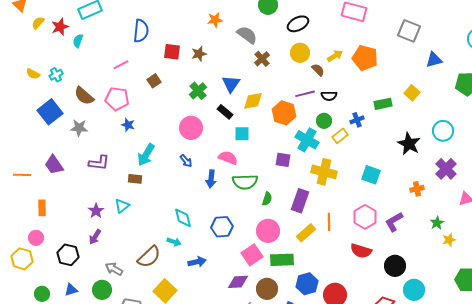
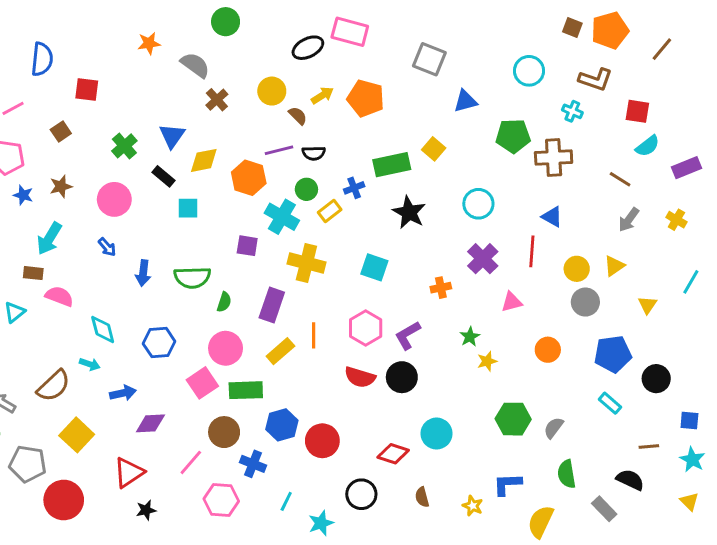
black ellipse: (298, 24) -> (308, 48), moved
brown star: (199, 54) -> (61, 186), moved
green rectangle: (383, 104) -> (392, 165), size x1.4
black star: (409, 144) -> (409, 212), moved
pink semicircle: (228, 158) -> (59, 296), moved
black circle: (395, 266) -> (402, 377), moved
purple diamond: (238, 282) -> (150, 423), moved

